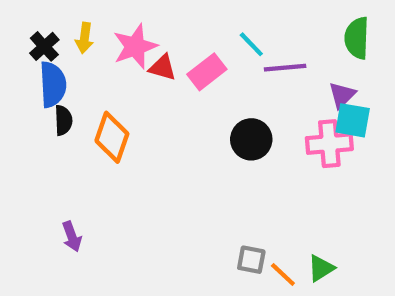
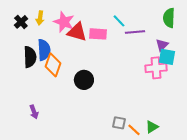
pink star: (135, 46) -> (64, 22), turned -30
red triangle: (163, 68) -> (77, 32), size x1.5
pink rectangle: (207, 72) -> (98, 34), turned 42
blue semicircle: (53, 84) -> (44, 50), moved
black semicircle: (63, 120) -> (30, 57), size x1.5
black circle: (251, 139) -> (84, 80), moved

